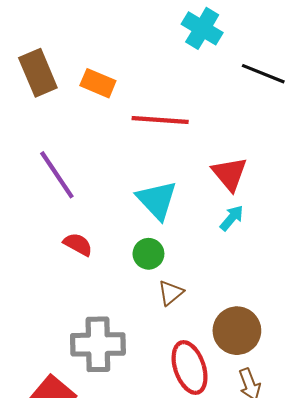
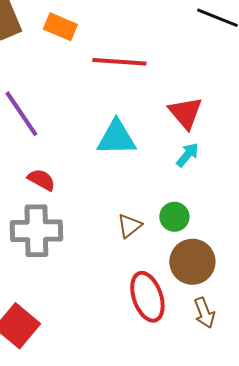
cyan triangle: (157, 200) -> (116, 138), turned -48
green circle: (148, 254) -> (174, 217), moved
gray cross: (98, 344) -> (36, 231), moved

